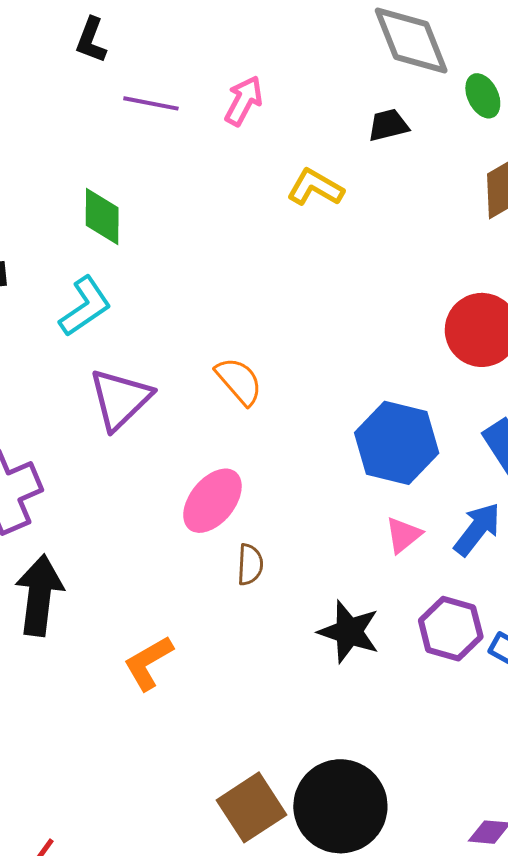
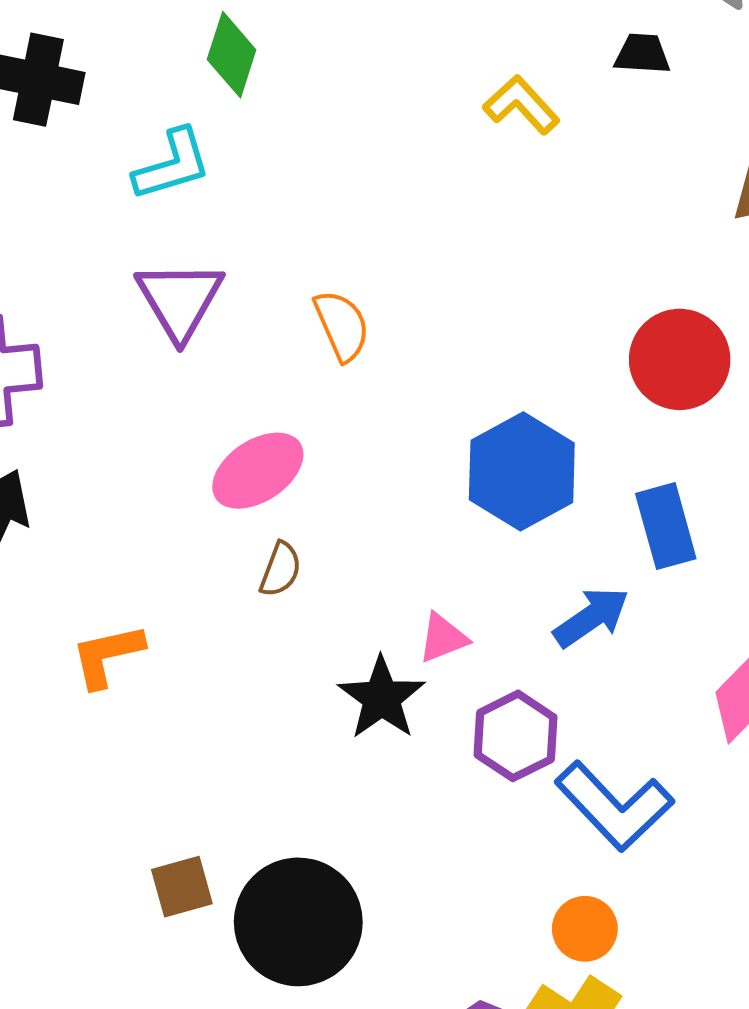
purple triangle: (120, 399) -> (180, 300), turned -34
pink triangle: (403, 535) -> (443, 638), moved
brown square: (251, 807) -> (182, 887), size x0.7

